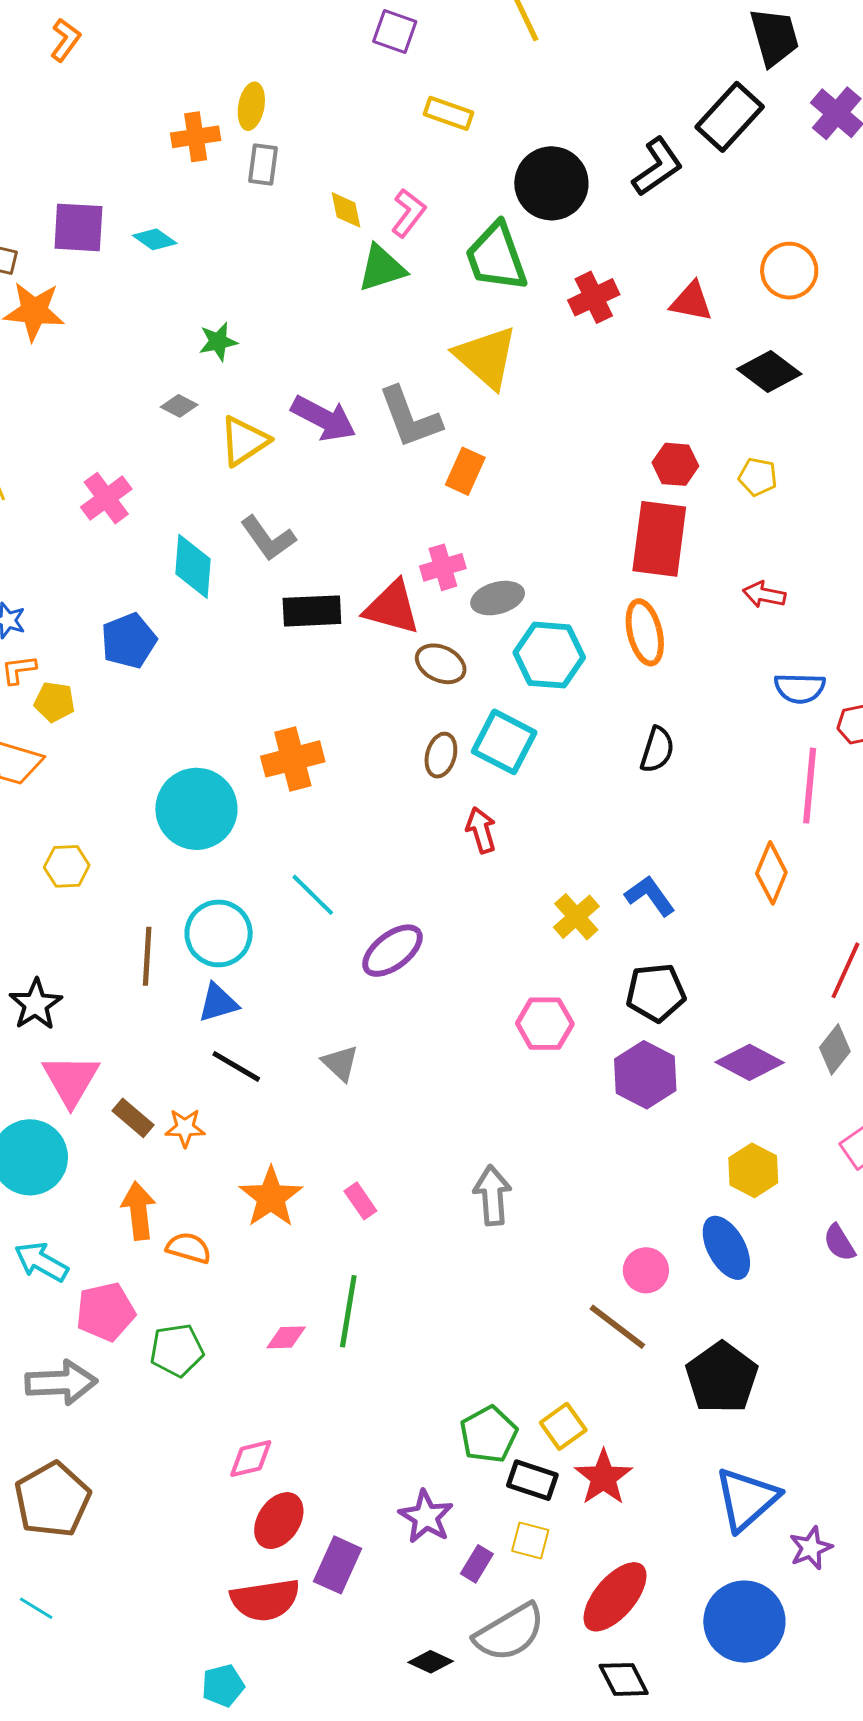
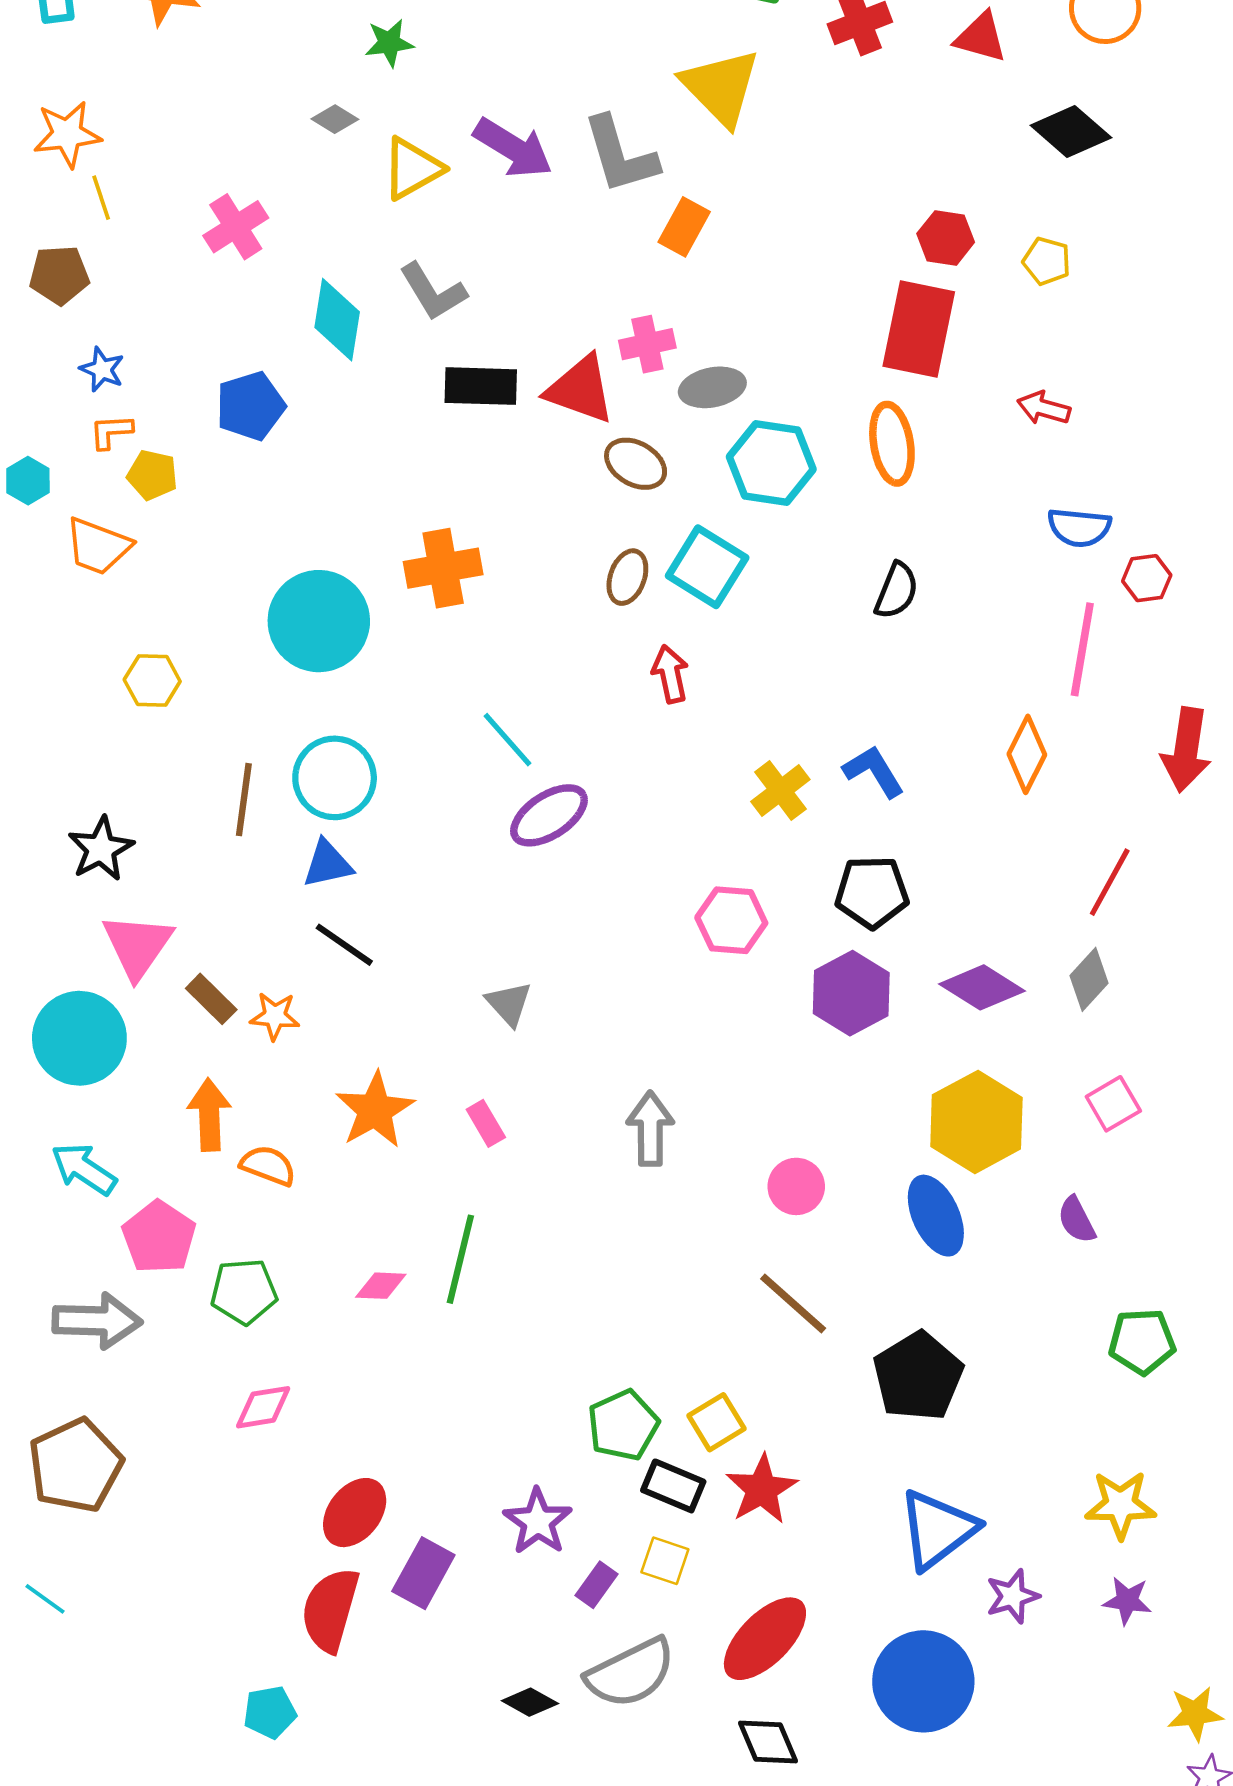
cyan line: (313, 895) -> (507, 740), moved
gray triangle: (340, 1063) -> (509, 1004), moved
yellow hexagon: (753, 1170) -> (976, 1122), size x1.5
pink circle: (646, 1270) -> (796, 1186), moved
pink pentagon: (106, 1312) -> (159, 1237), turned -30
pink diamond: (251, 1459) -> (263, 1407), moved
red semicircle: (265, 1600) -> (330, 1610), turned 110

